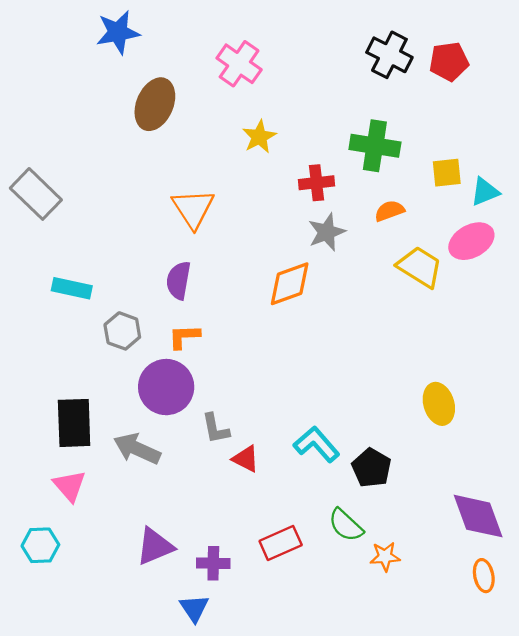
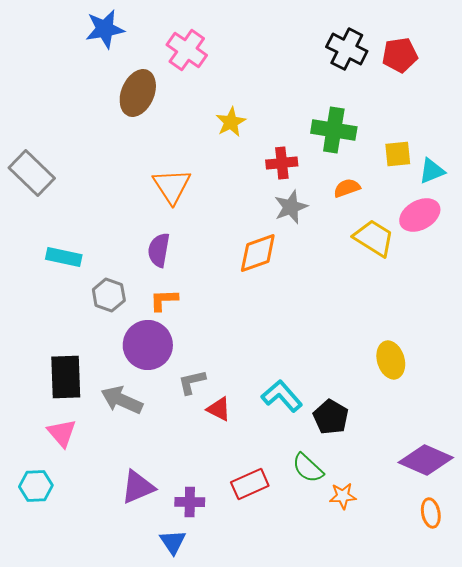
pink cross: (239, 64) -> (187, 50), moved
gray L-shape: (216, 429) -> (192, 382), turned 88
purple diamond: (478, 516) -> (426, 460), turned -46

